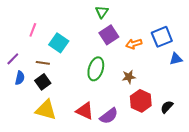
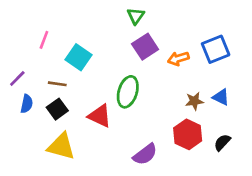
blue triangle: (176, 59) -> (221, 97), moved, turned 40
brown star: (129, 77) -> (194, 101), moved
red triangle: (85, 111) -> (100, 116), moved

